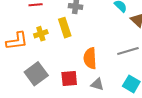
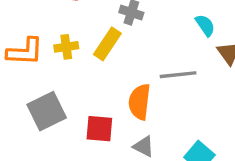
yellow rectangle: (65, 28) -> (107, 44), turned 42
gray line: (128, 51) -> (178, 75), moved

